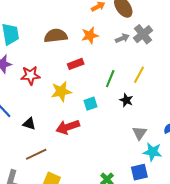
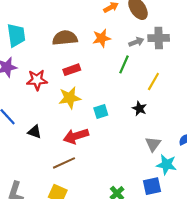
gray cross: (143, 34) -> (159, 38), turned 36
red rectangle: (76, 64) -> (72, 70), moved
green line: (110, 79) -> (124, 64), moved
brown line: (36, 154) -> (64, 163), moved

